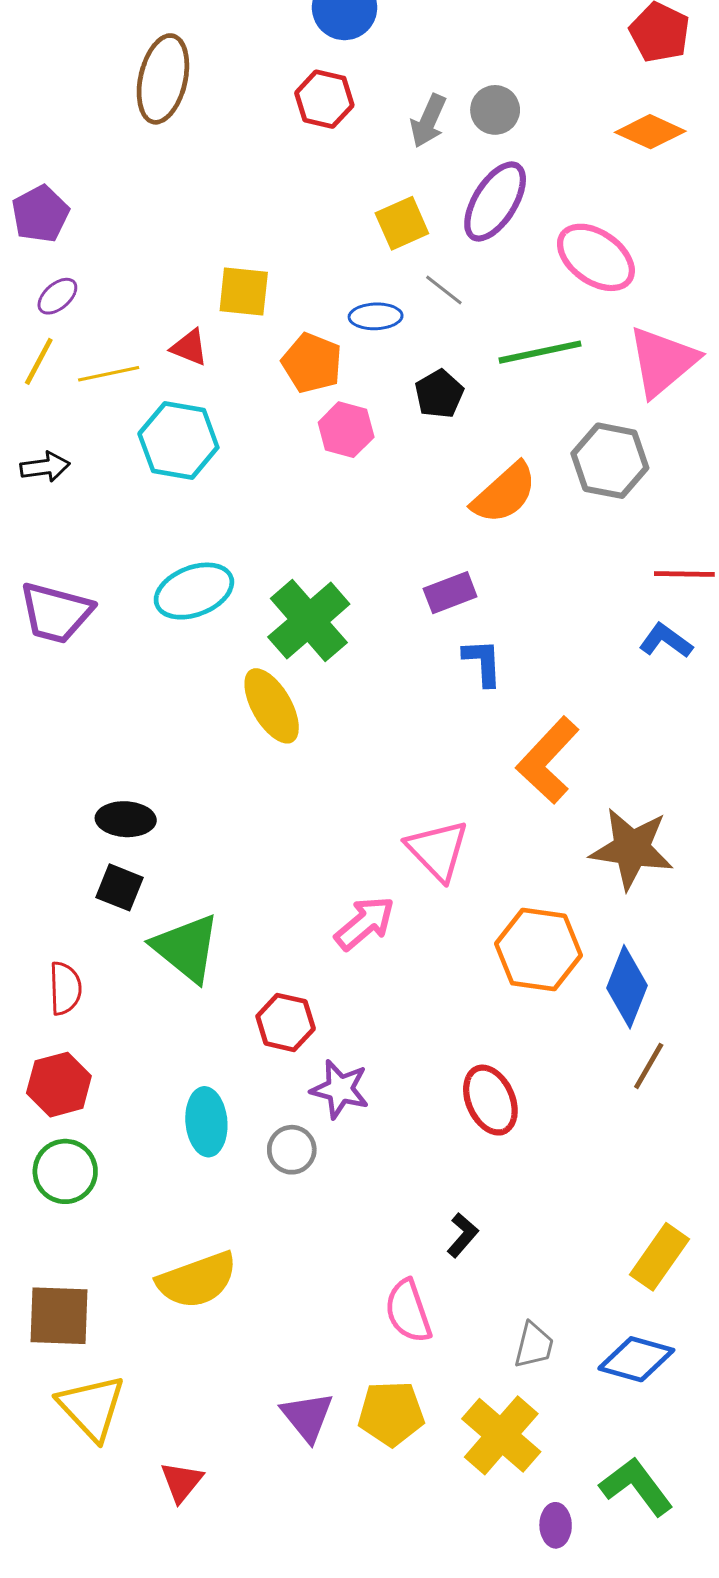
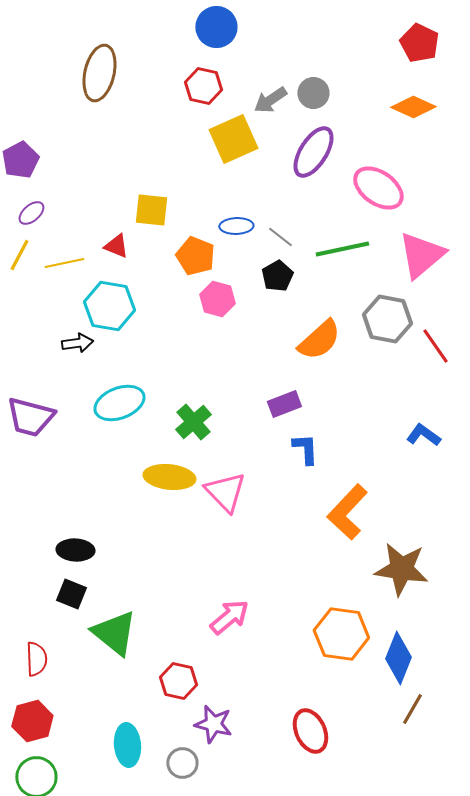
gray arrow: (428, 121) -> (270, 100), turned 32
yellow square: (402, 223) -> (233, 139), moved, size x1.4
gray line: (444, 290) -> (280, 237), moved
black arrow: (45, 467) -> (77, 343), moved
red line: (684, 574) -> (435, 346), moved, turned 54
green cross: (309, 621) -> (193, 422), size x0.7
yellow ellipse: (272, 706) -> (169, 477), turned -54
pink triangle: (438, 850) -> (225, 492), moved

